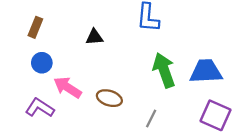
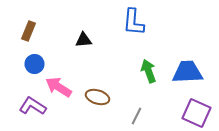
green arrow: (164, 70) -> (148, 71), size x0.7

